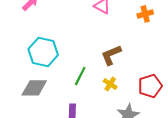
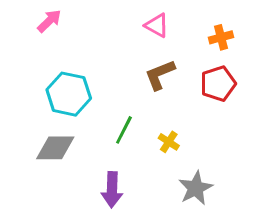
brown L-shape: (111, 55) -> (160, 75), moved
red pentagon: (150, 86) -> (218, 84), moved

